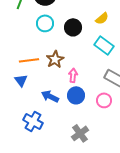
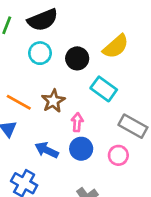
yellow semicircle: (102, 18) -> (116, 46), size x1.5
cyan rectangle: (104, 45) -> (104, 89), moved
orange line: (29, 60) -> (19, 102), turned 36

